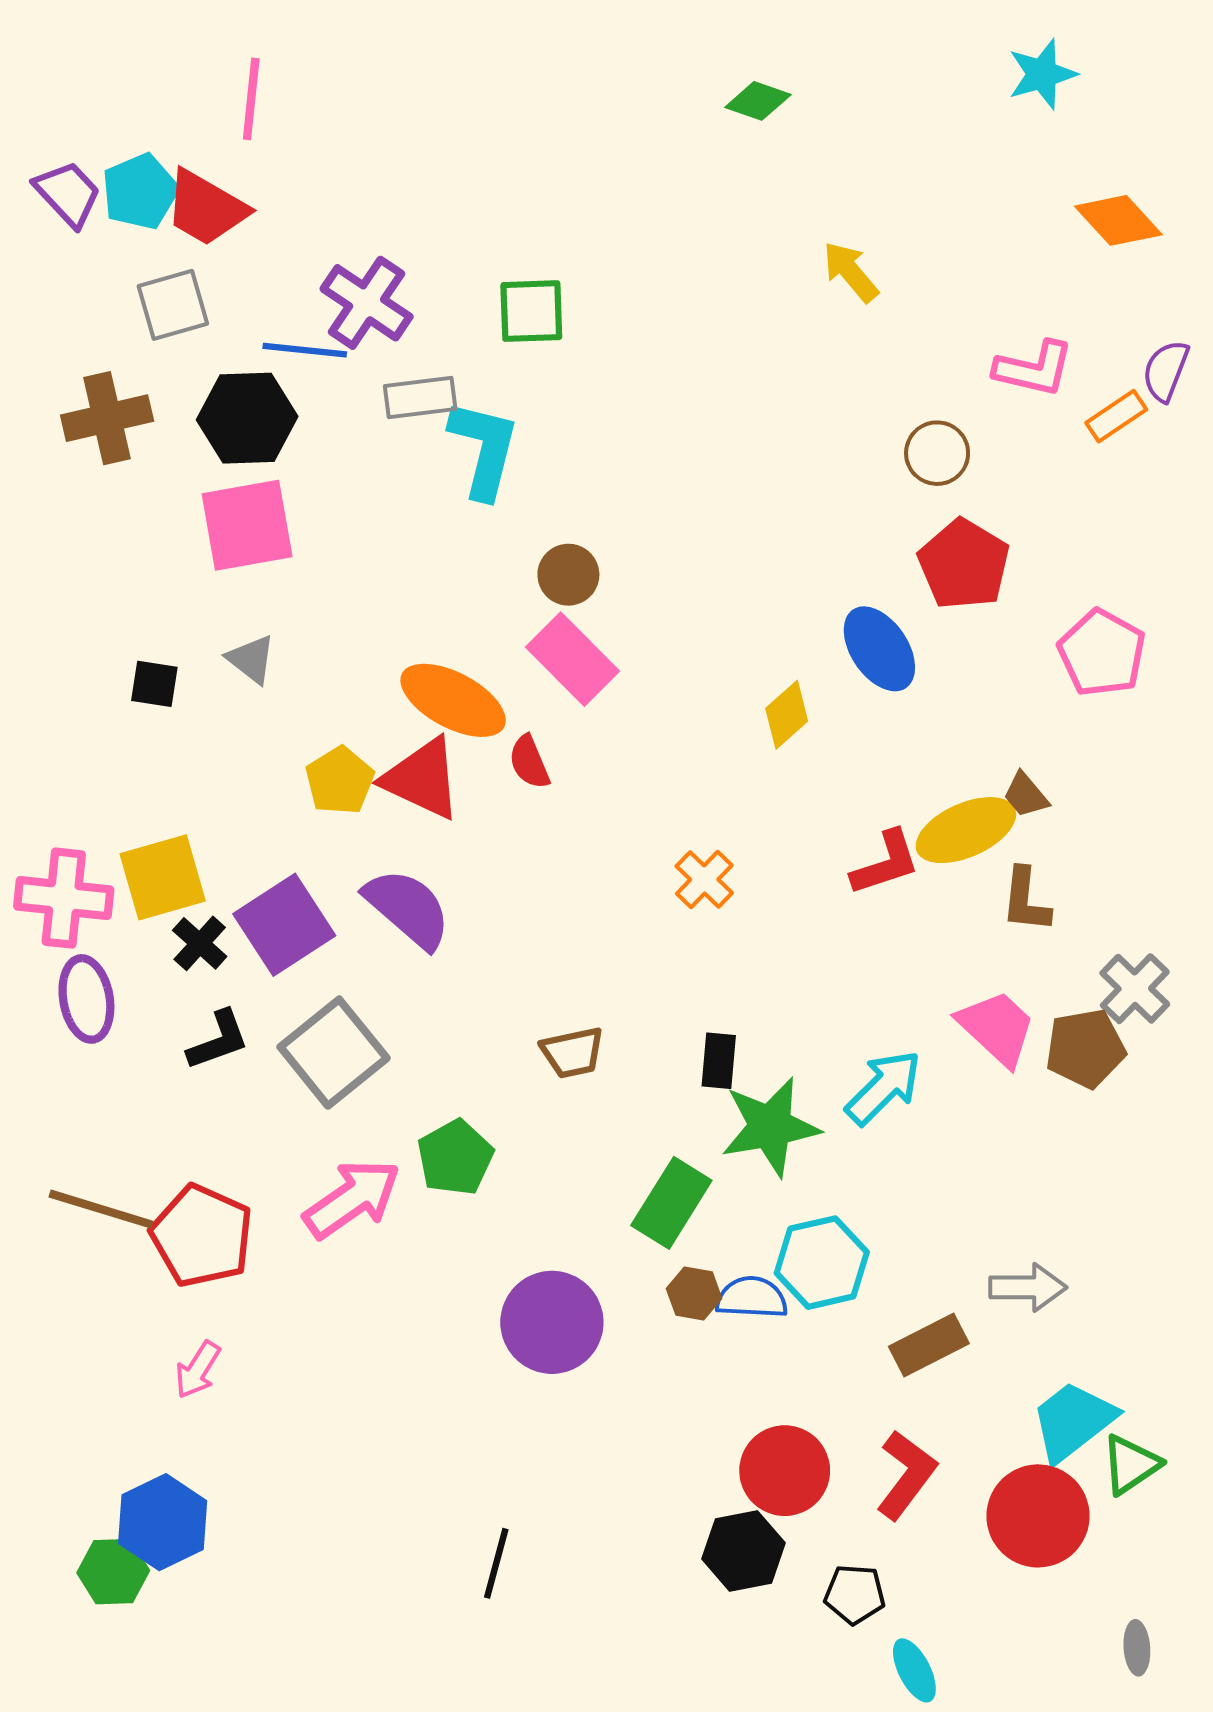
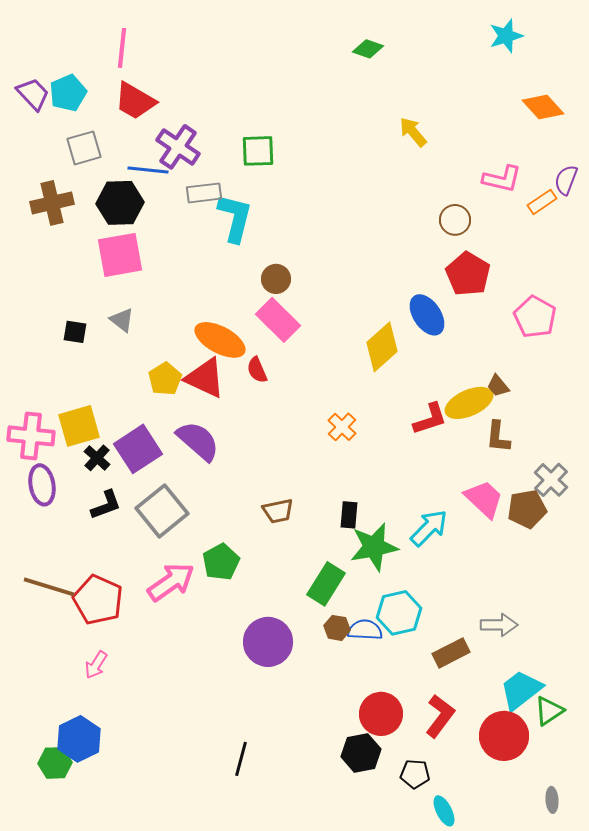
red trapezoid: (206, 208) -> (135, 101), moved
yellow diamond: (787, 715) -> (382, 347), size x1.5

